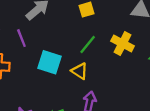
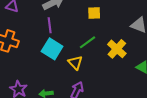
purple line: (21, 38) -> (50, 25), moved

